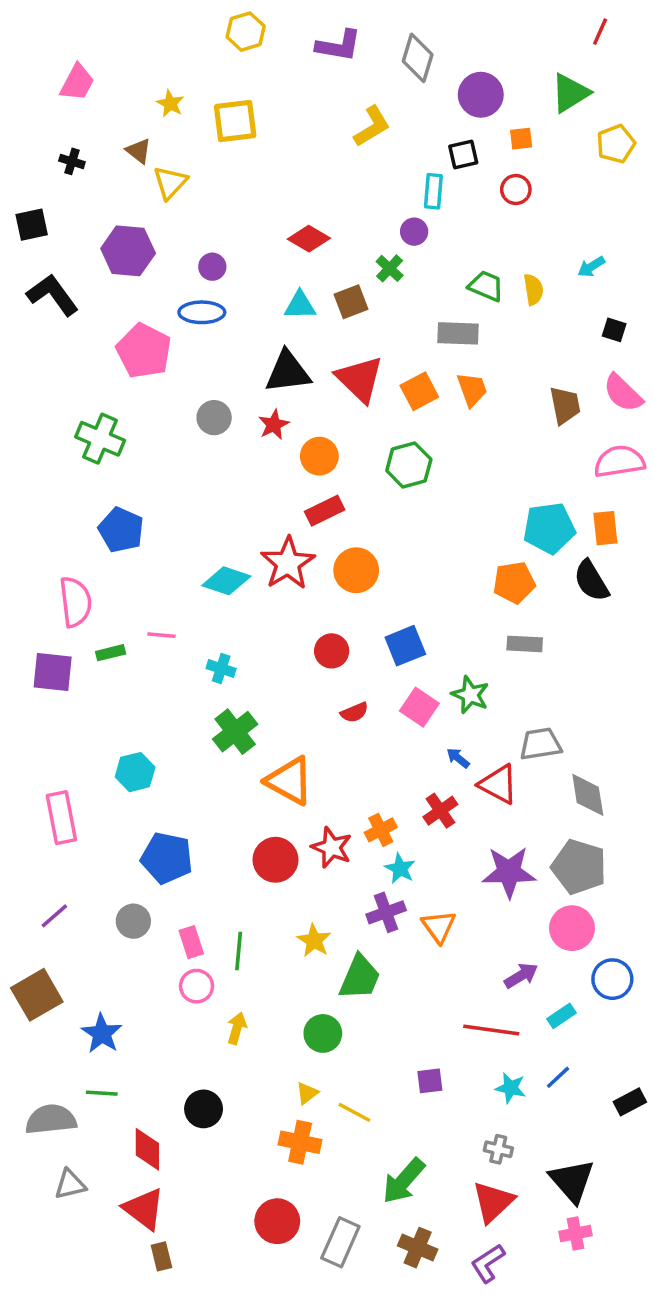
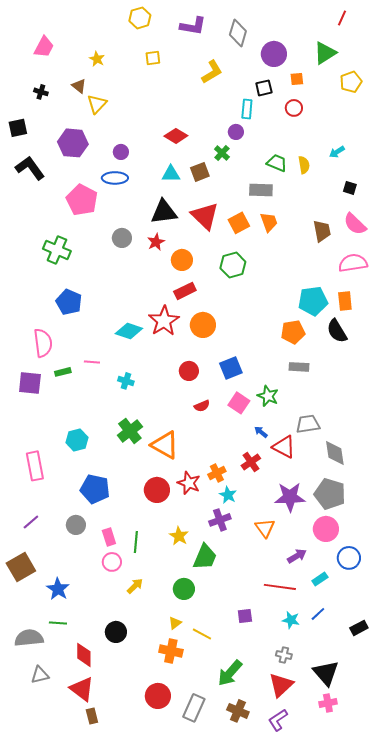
yellow square: (235, 121) -> (153, 58), moved, size x0.6
green cross: (235, 732) -> (130, 431), moved
orange triangle: (439, 926) -> (265, 528), moved
yellow arrow: (237, 1028) -> (135, 586), turned 30

